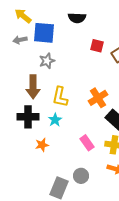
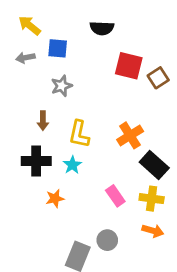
blue square: (44, 33) -> (58, 48), size x0.7
red square: (97, 46) -> (129, 66), size x1.5
brown arrow: (33, 87) -> (43, 121), size x0.6

